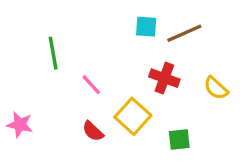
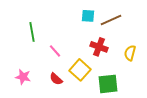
yellow semicircle: (216, 88) -> (130, 53), turned 63
pink star: (20, 125) -> (23, 77), moved
green square: (179, 140) -> (108, 84), size x1.5

